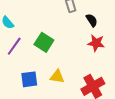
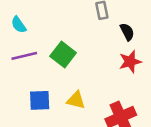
red star: (96, 43) -> (130, 62), turned -30
purple line: (14, 46) -> (24, 56), turned 36

